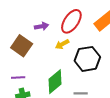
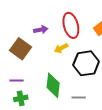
red ellipse: (71, 21) -> (71, 25), turned -50
green diamond: (55, 82) -> (53, 85), turned -45

